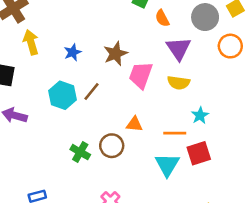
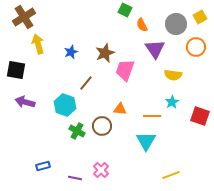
yellow semicircle: (179, 83) -> (173, 75), moved
cyan hexagon: (63, 95) -> (65, 105), moved
red square: (199, 153) -> (200, 116), moved, turned 36

